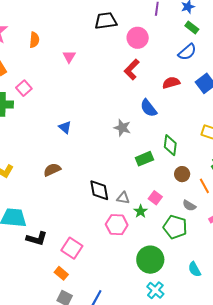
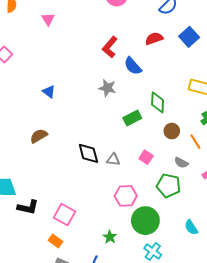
red L-shape: (132, 69) -> (110, 47), moved
green star: (141, 211) -> (110, 237), moved
pink hexagon: (117, 225) -> (126, 196), moved

